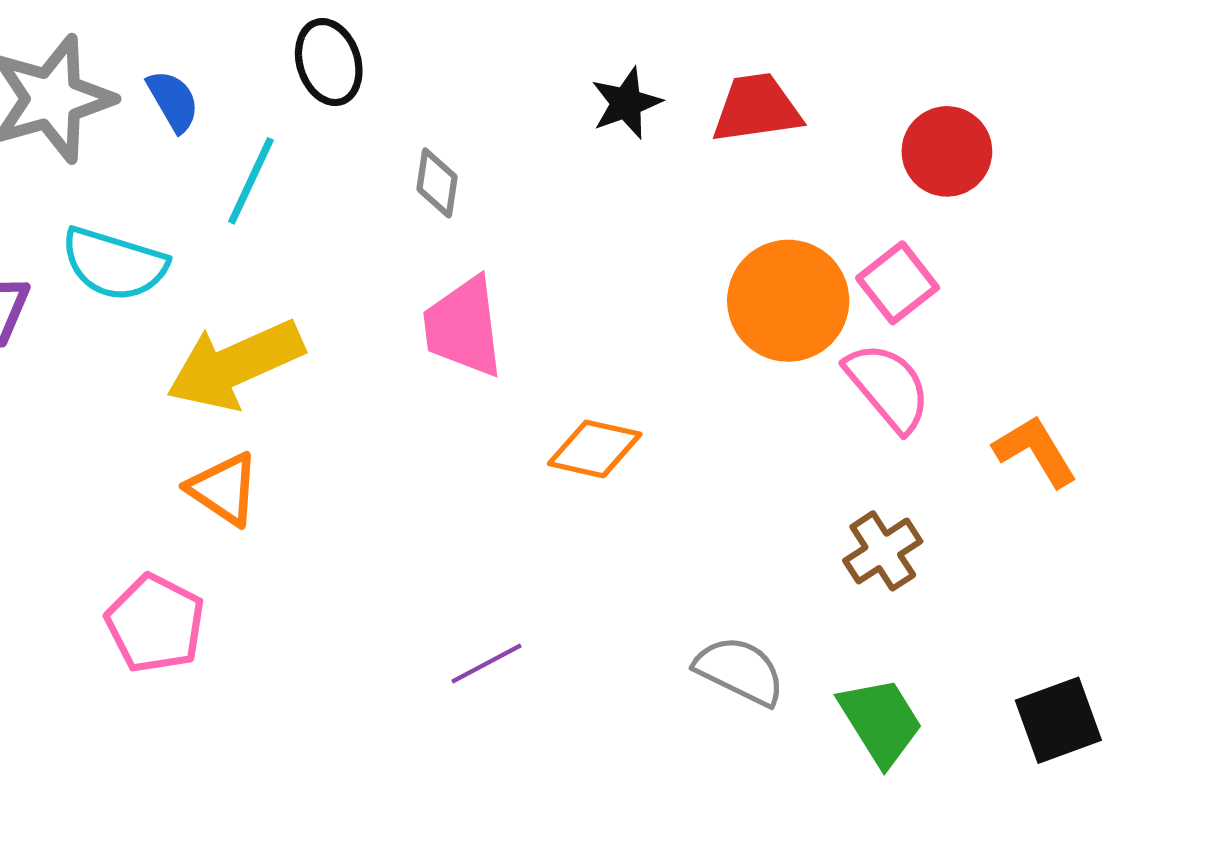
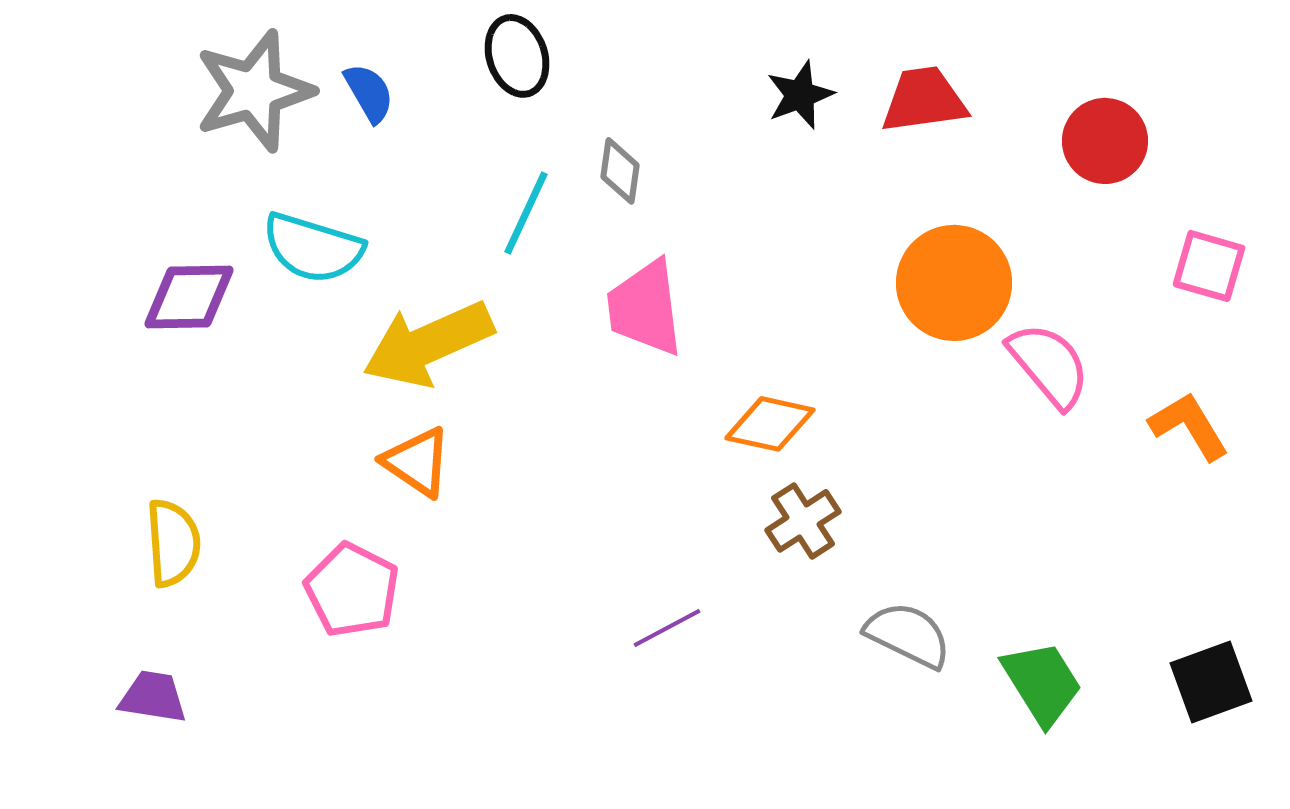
cyan line: (251, 181) -> (526, 213), moved
pink square: (898, 283) -> (1209, 266), moved, turned -36
brown cross: (883, 551) -> (803, 521), moved

